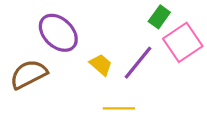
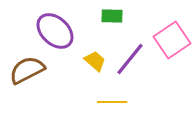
green rectangle: (159, 17) -> (112, 16), moved, turned 55

